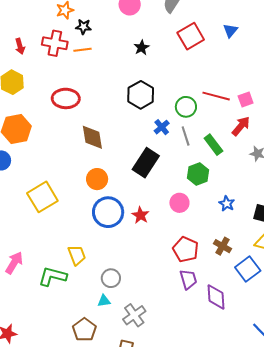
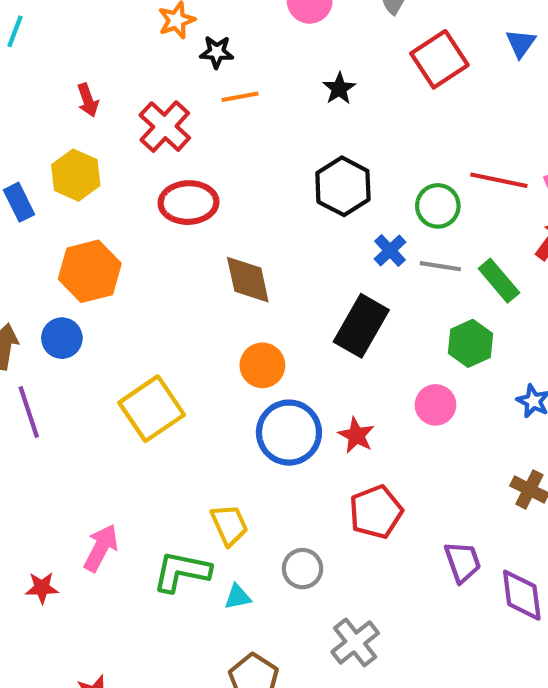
red cross: (55, 43) -> (165, 127), moved, turned 35
orange line: (82, 50) -> (240, 97), moved
gray line: (186, 136) -> (440, 266), turned -60
red pentagon: (186, 249) -> (376, 512), moved, turned 30
cyan triangle: (104, 301) -> (238, 597), moved

